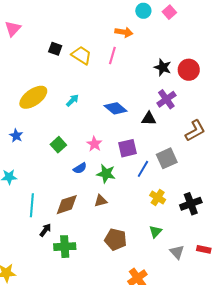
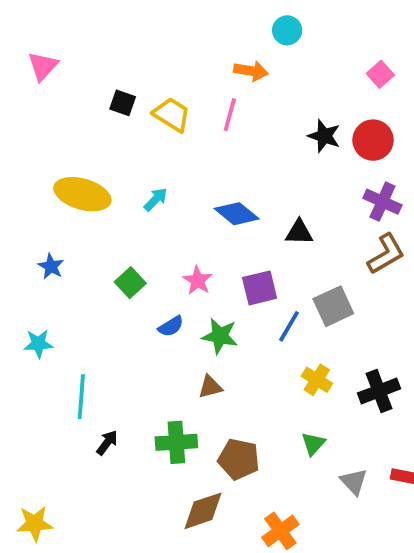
pink square: (169, 12) -> (380, 74), moved
yellow ellipse: (33, 97) -> (82, 194), turned 52
purple cross: (166, 99) -> (382, 202), moved, turned -30
brown diamond: (67, 205) -> (203, 511), moved
green cross: (65, 247) -> (176, 442), moved

